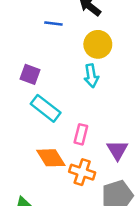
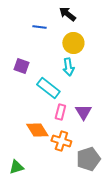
cyan rectangle: (46, 108) -> (48, 88), moved
purple triangle: (117, 150) -> (83, 112), moved

